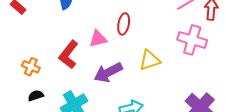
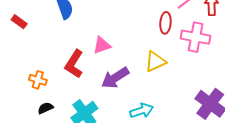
red ellipse: (124, 24) -> (165, 23), moved

